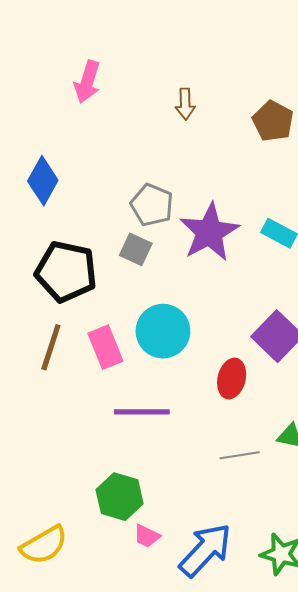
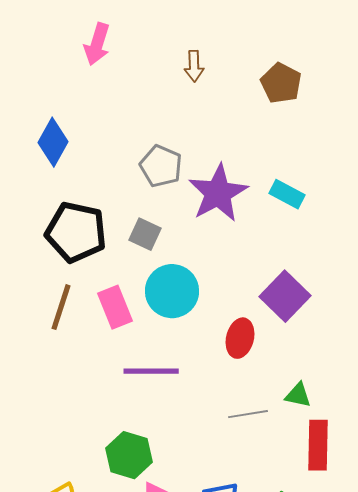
gray square: (136, 249) -> (145, 234), moved

